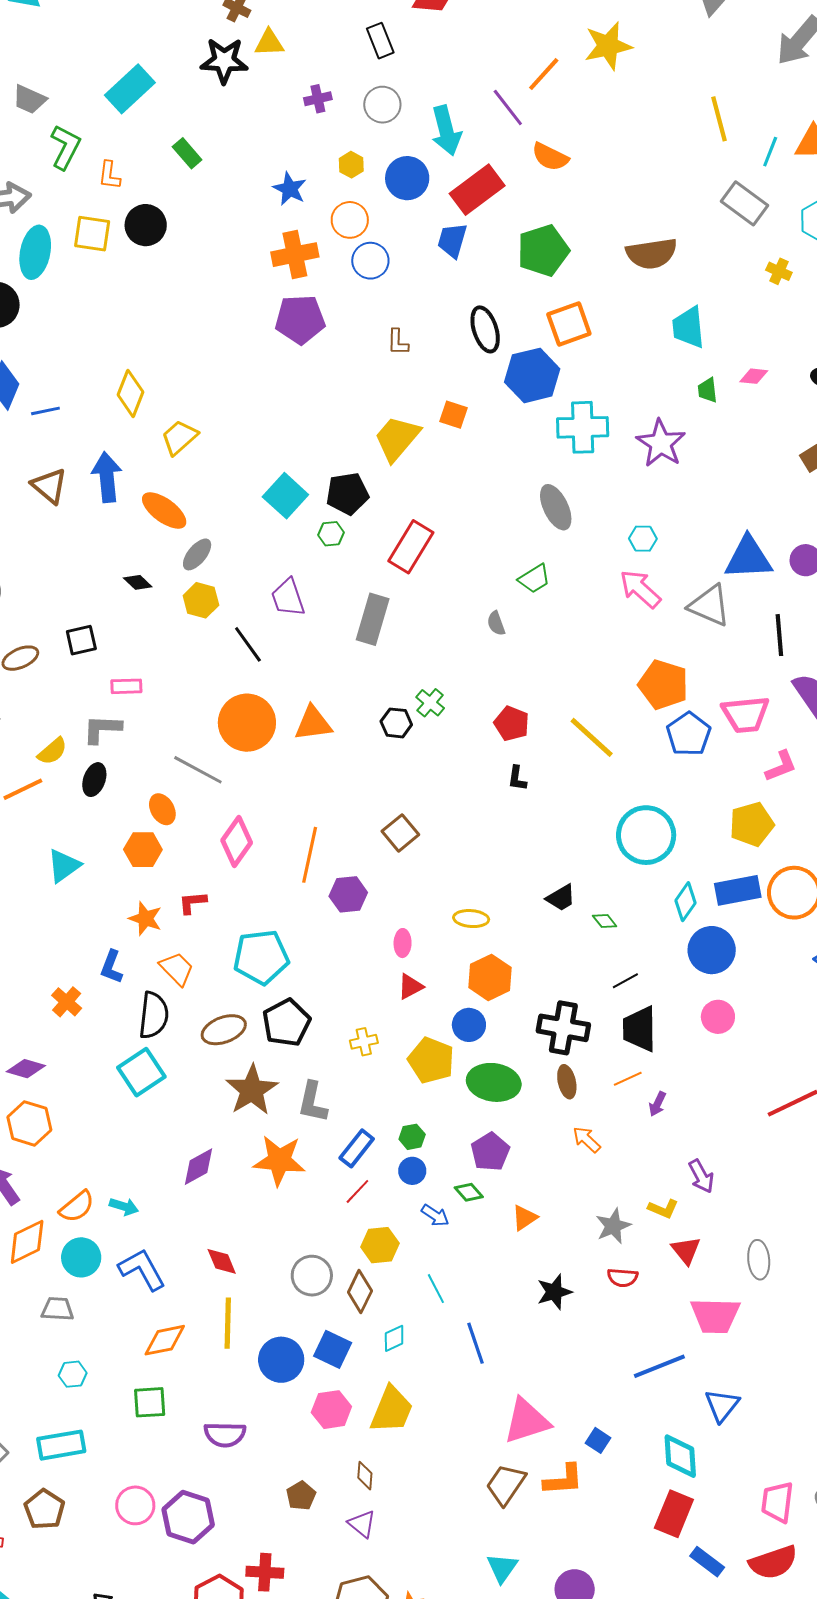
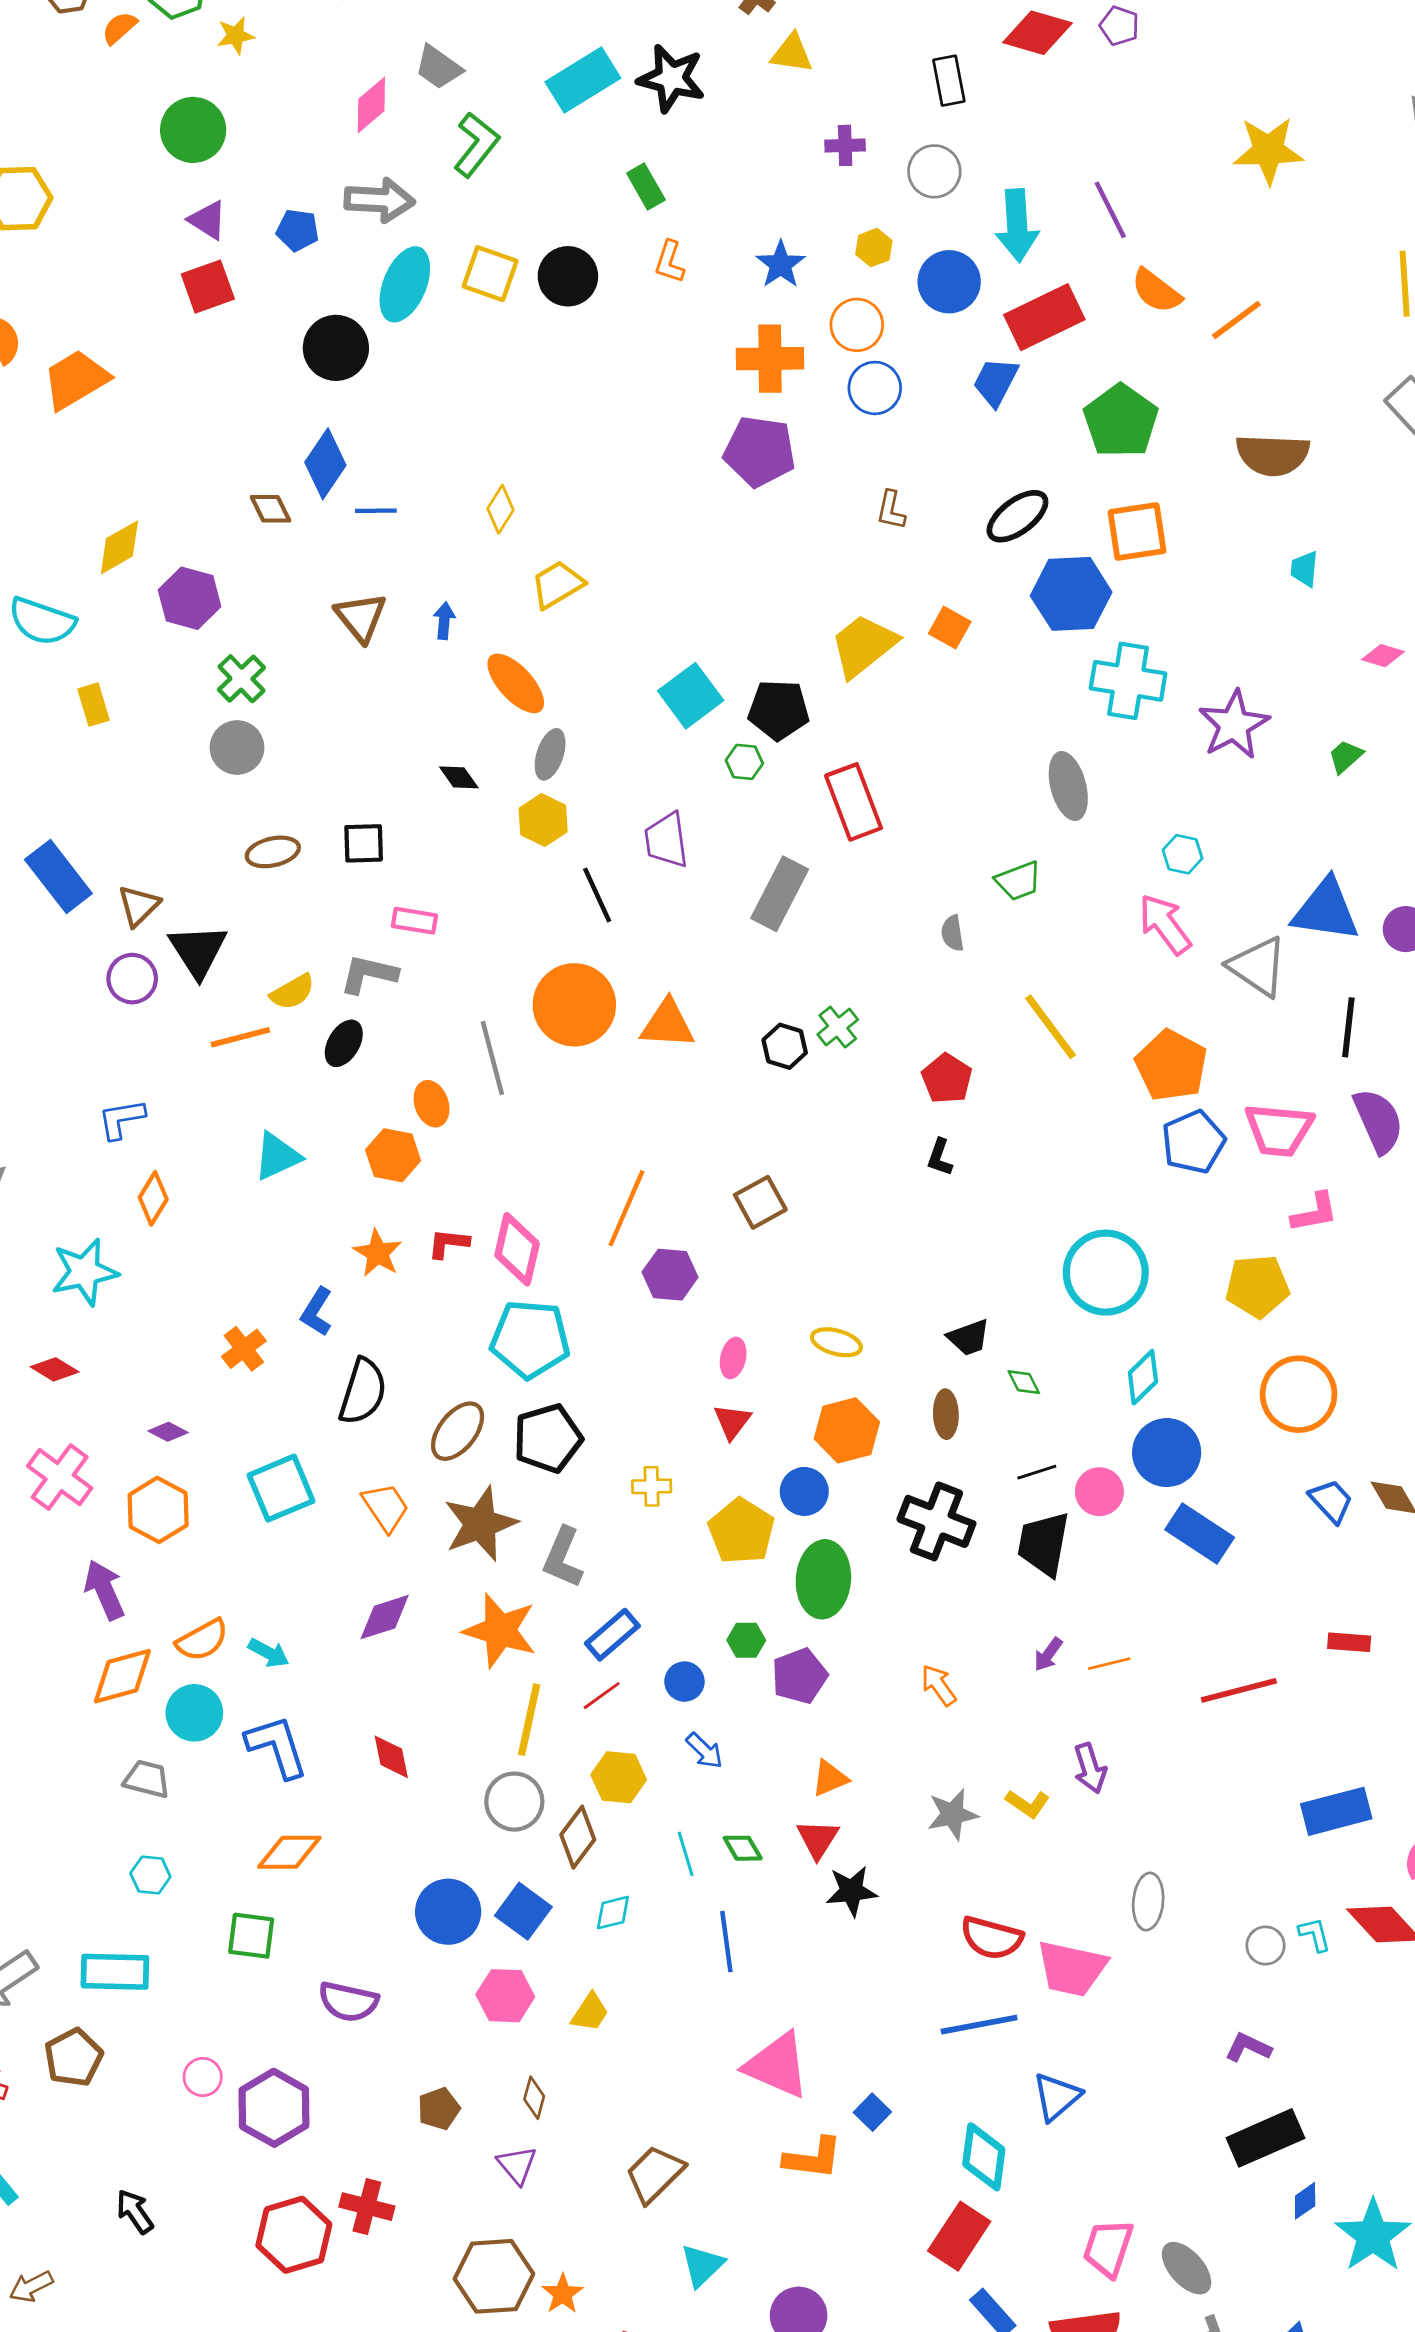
black star: (224, 61) -> (671, 78), moved
orange line: (544, 74) -> (1236, 320), moved
orange L-shape: (109, 175) -> (670, 262), moved
green pentagon: (543, 250) -> (1121, 421), turned -30
cyan trapezoid: (688, 327) -> (1304, 569), size x0.6
black ellipse: (485, 329) -> (1017, 516), turned 60
green trapezoid: (707, 390) -> (1345, 756), moved, turned 44
yellow diamond: (130, 393) -> (500, 509), size x0.7
blue arrow: (107, 477) -> (444, 621), size x0.5
red rectangle: (411, 547) -> (854, 802), turned -63
gray ellipse: (197, 554) -> (550, 754), turned -32
yellow line: (592, 737) -> (1050, 1027), moved
gray line: (198, 770) -> (492, 1058), turned 36
pink diamond: (237, 842) -> (517, 1249), moved, turned -33
blue rectangle: (738, 890) -> (1200, 1533), moved, turned 33
orange trapezoid: (177, 969) -> (386, 1507), moved
red triangle: (410, 987) -> (732, 1421), turned -36
pink circle: (718, 1017) -> (1099, 1492), moved
brown ellipse: (224, 1030) -> (458, 1431), turned -42
purple diamond: (26, 1069) -> (168, 1432), size x0.7
cyan square: (141, 1072) -> (281, 1488), moved
orange line: (628, 1079) -> (1109, 1664), moved
green ellipse: (494, 1082) -> (823, 1579), turned 75
brown ellipse: (567, 1082) -> (946, 1414), moved
green hexagon: (412, 1137) -> (746, 1640), moved
green diamond: (469, 1192) -> (743, 1848), moved
red triangle: (686, 1250) -> (818, 1839), moved
red semicircle: (623, 1278) -> (992, 1938), moved, size x1.4
yellow line: (228, 1323) -> (529, 1720), moved
yellow trapezoid: (392, 1410) -> (590, 2012), size x0.6
pink triangle: (527, 1421) -> (777, 2065), turned 30
brown trapezoid: (506, 1484) -> (655, 2174), moved
pink circle: (135, 1505) -> (203, 2077), size x0.7

